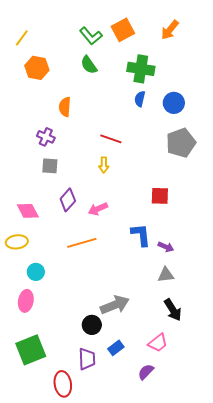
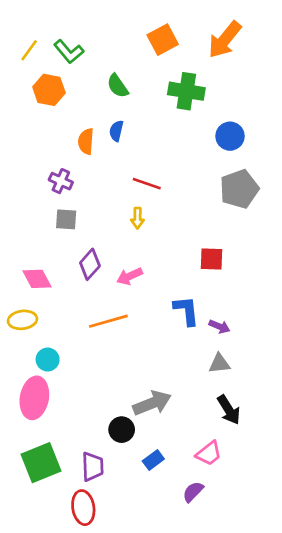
orange arrow: (170, 30) -> (225, 40), size x1.4
green L-shape: (91, 36) -> (69, 52), moved
blue semicircle: (140, 99) -> (116, 131), moved
pink ellipse: (26, 301) -> (34, 398), size x1.4
purple trapezoid: (87, 359) -> (93, 467), moved

